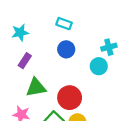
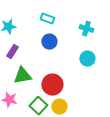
cyan cross: (109, 47) -> (86, 29), moved, turned 32
cyan circle: (99, 66) -> (87, 59), moved

